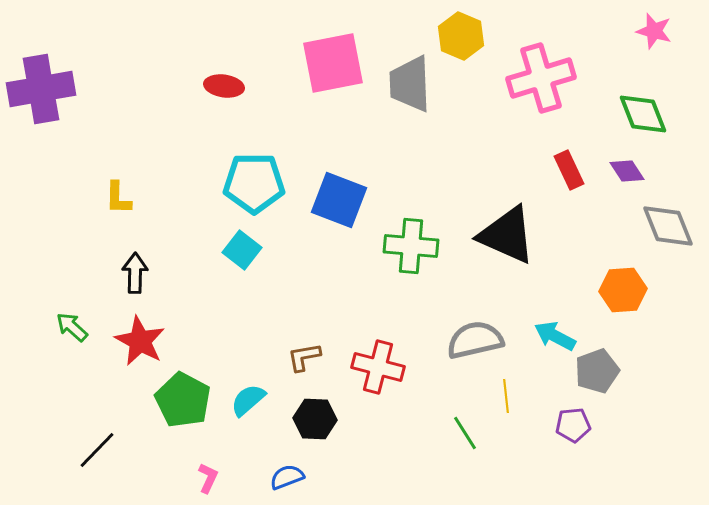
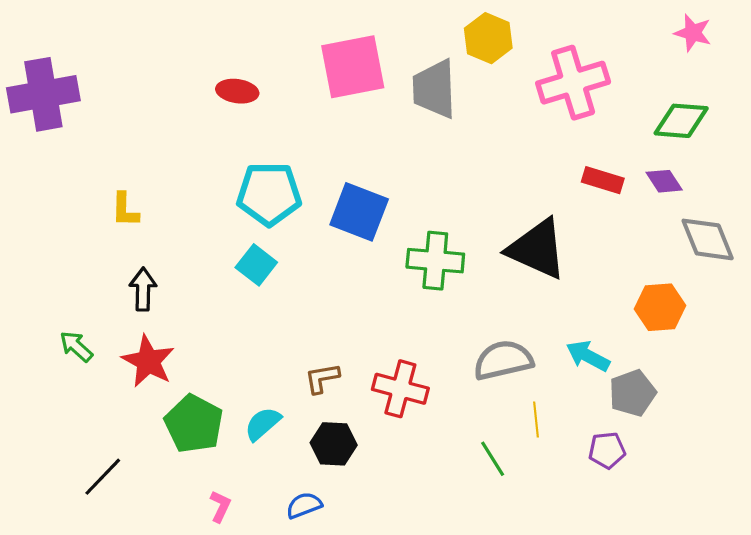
green diamond: (643, 114) -> (681, 121), turned -64
red rectangle: (569, 170) -> (603, 180), turned -48

